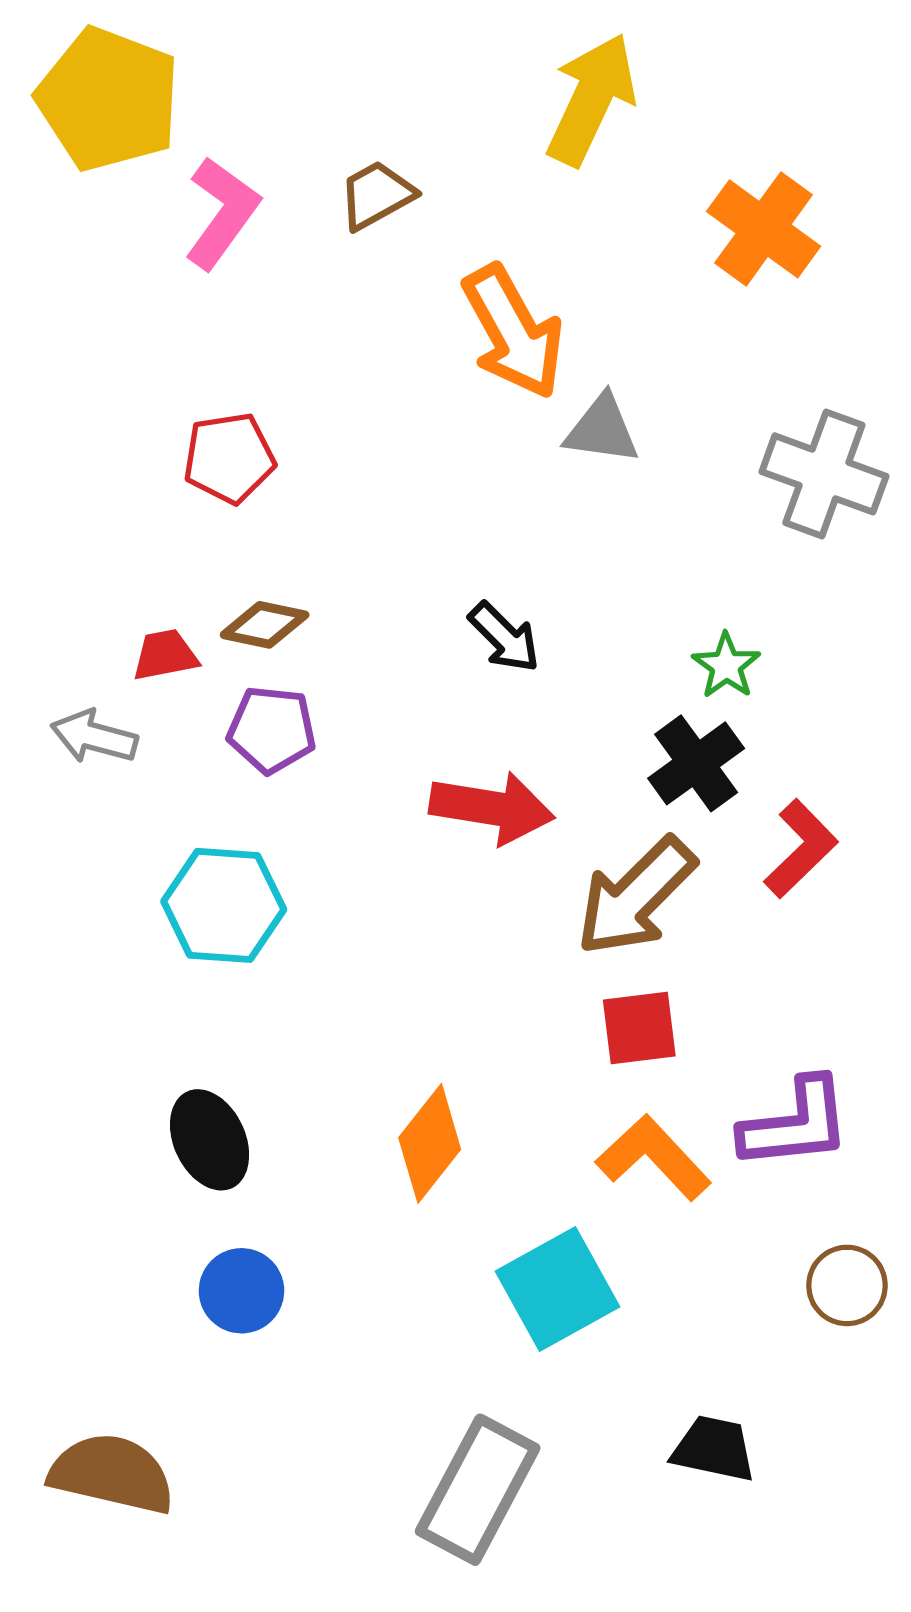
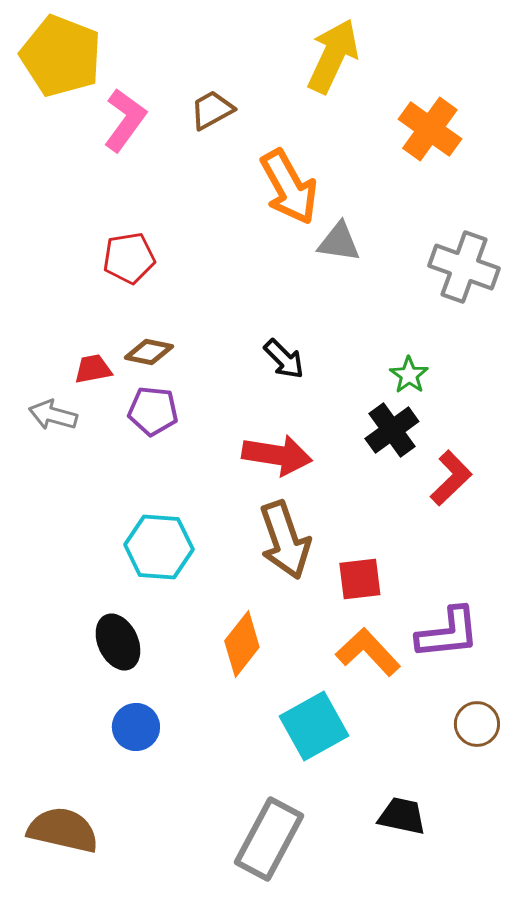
brown arrow: (636, 897) -> (285, 540), moved, turned -64
cyan hexagon: (224, 905) -> (159, 547), moved

